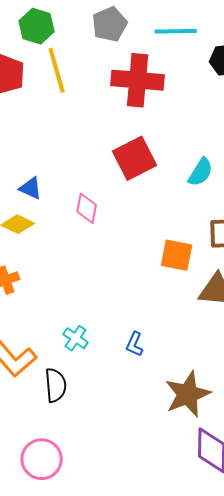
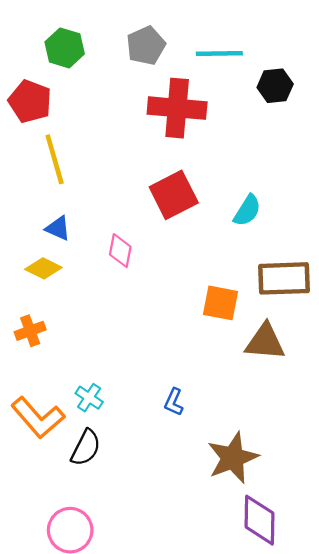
yellow line: (57, 70) -> (55, 159), moved
cyan cross: (76, 338) -> (89, 398), moved
black semicircle: (56, 385) -> (86, 448), turned 32

